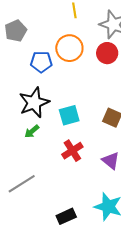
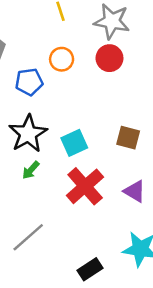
orange circle: (69, 48) -> (62, 59), size x0.7
red cross: (72, 151) -> (85, 186), size x1.4

